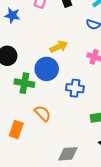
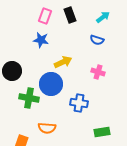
blue star: (12, 15) -> (41, 40), moved
orange semicircle: (43, 113) -> (47, 128), turned 138

